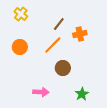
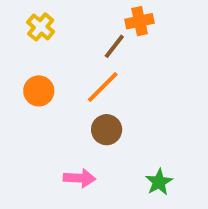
orange cross: (80, 34) -> (140, 21), moved
brown circle: (63, 68) -> (107, 130), moved

